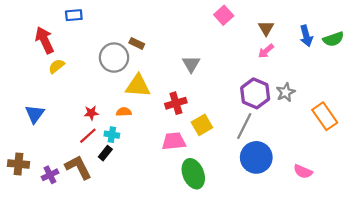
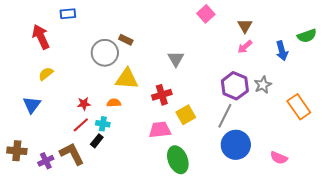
blue arrow: (306, 36) -> (282, 51), moved
yellow semicircle: (56, 66) -> (46, 74), moved

